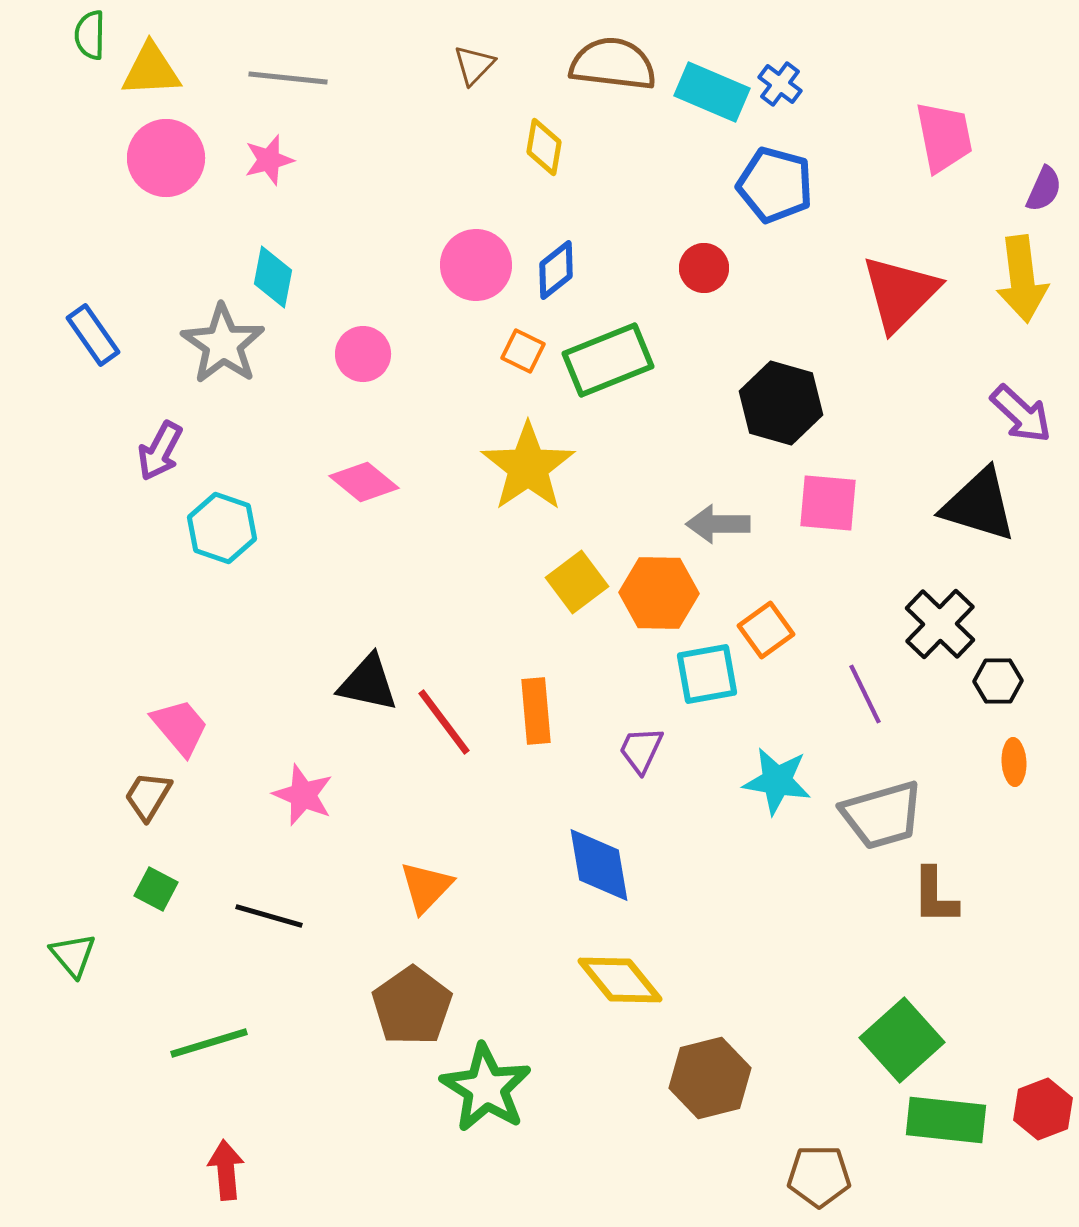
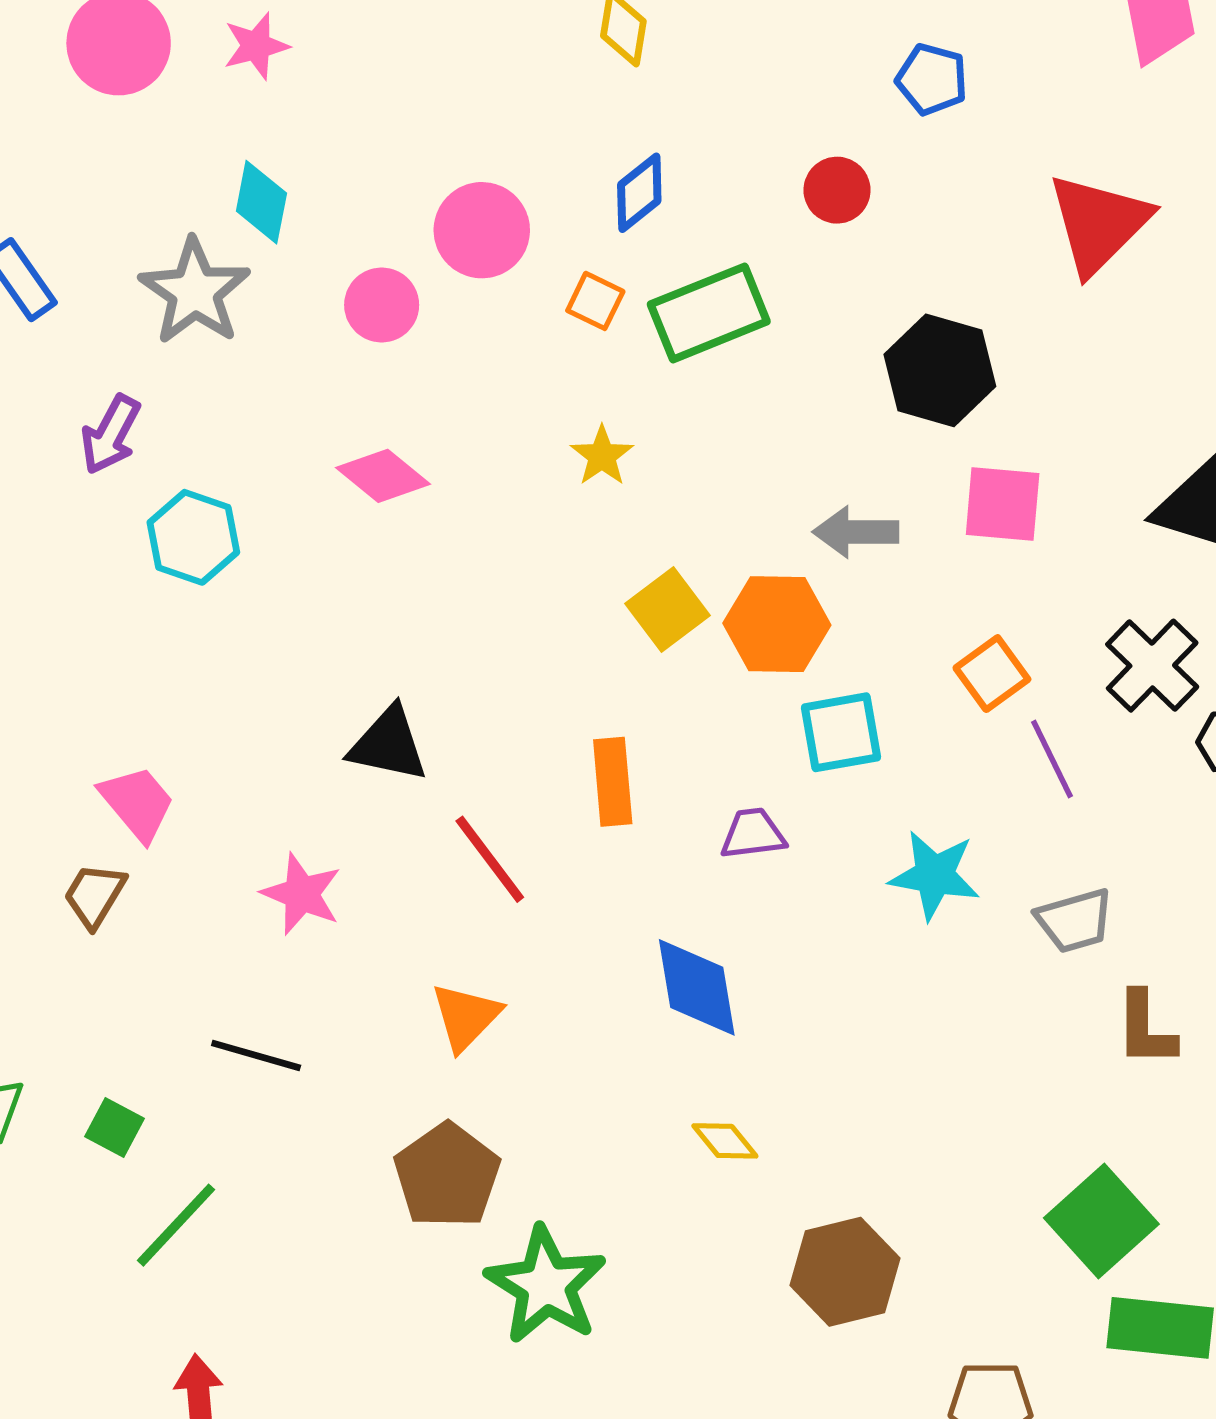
blue pentagon: (775, 185) -> (932, 79), size x0.7
pink circle: (476, 265) -> (482, 230), moved
yellow star: (528, 467) -> (602, 456), size x0.5
orange square: (766, 630) -> (992, 674), moved
red line: (444, 722) -> (490, 859), moved
purple trapezoid: (641, 750) -> (753, 834), turned 58
gray trapezoid: (882, 815) -> (1075, 921), size x0.7
green square: (156, 889) -> (115, 1128), moved
yellow diamond: (620, 980) -> (725, 1141), size x0.6
green line: (209, 1043) -> (176, 1225), turned -30

